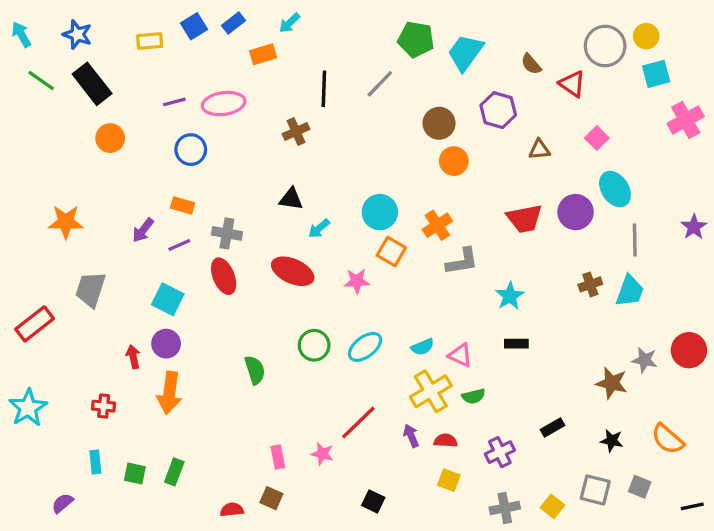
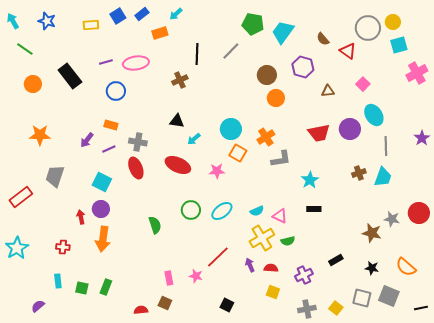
black rectangle: (92, 84) -> (70, 76), moved
orange circle: (110, 138) -> (33, 84), moved
gray square: (640, 487) -> (389, 296), size x1.5

